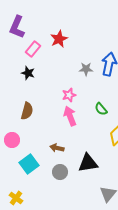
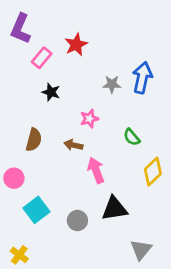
black star: (28, 73) -> (51, 92), moved
pink arrow: (70, 116) -> (96, 170), moved
brown arrow: (57, 148) -> (73, 145), moved

